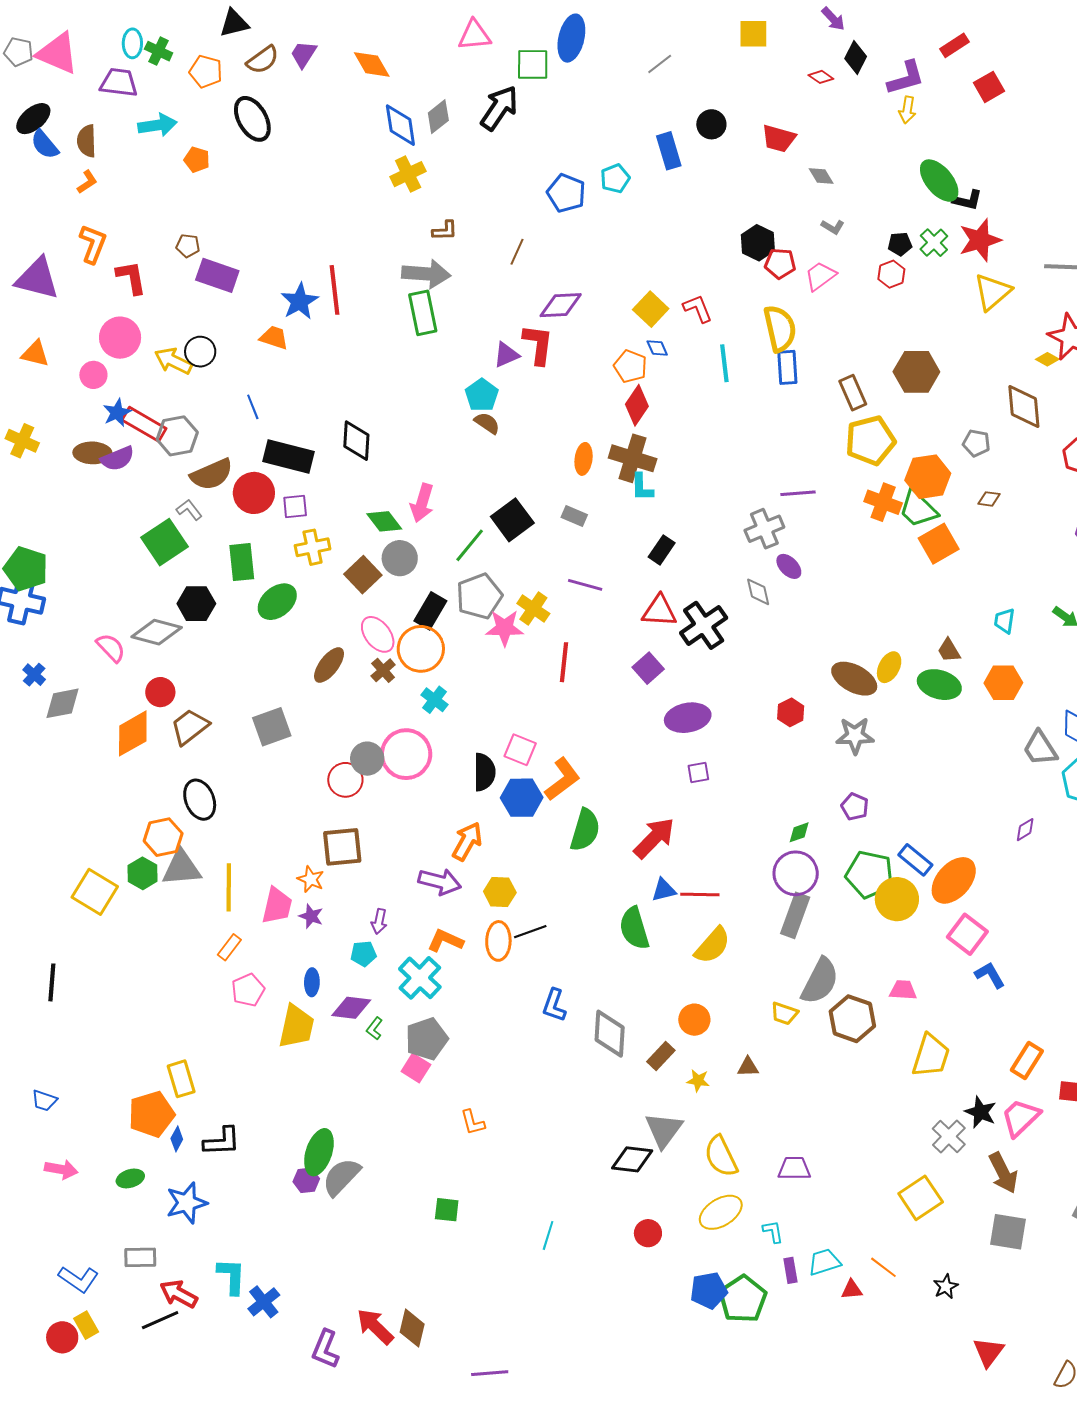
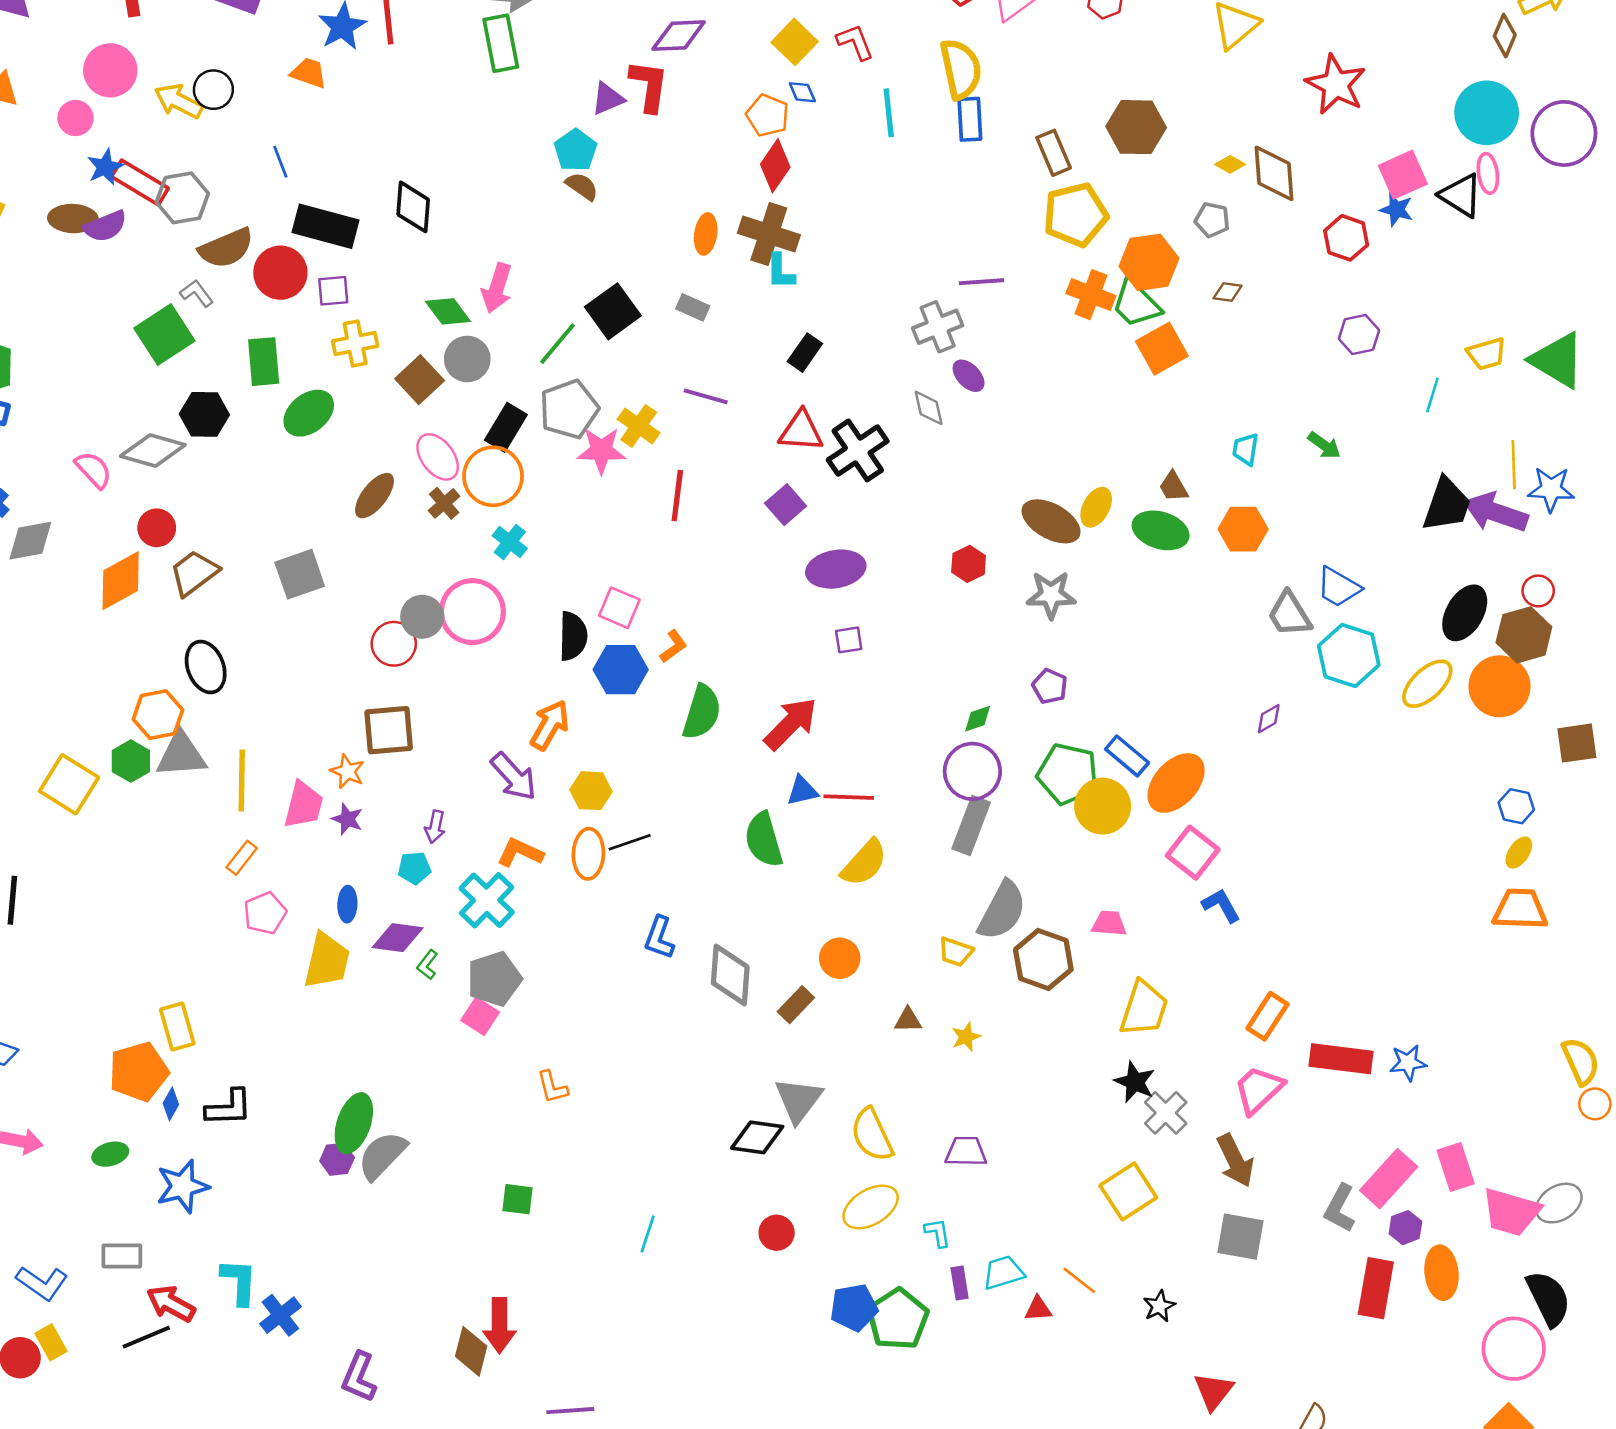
yellow diamond: (1047, 359) -> (1230, 164), moved
orange L-shape: (562, 779) -> (673, 646), size x0.6
purple arrow: (440, 882) -> (514, 777), turned 33
yellow star: (698, 1081) -> (966, 1037), moved, turned -30
black star: (981, 1112) -> (1135, 1082), moved
red arrow: (375, 1327) -> (499, 1326), moved, turned -135

